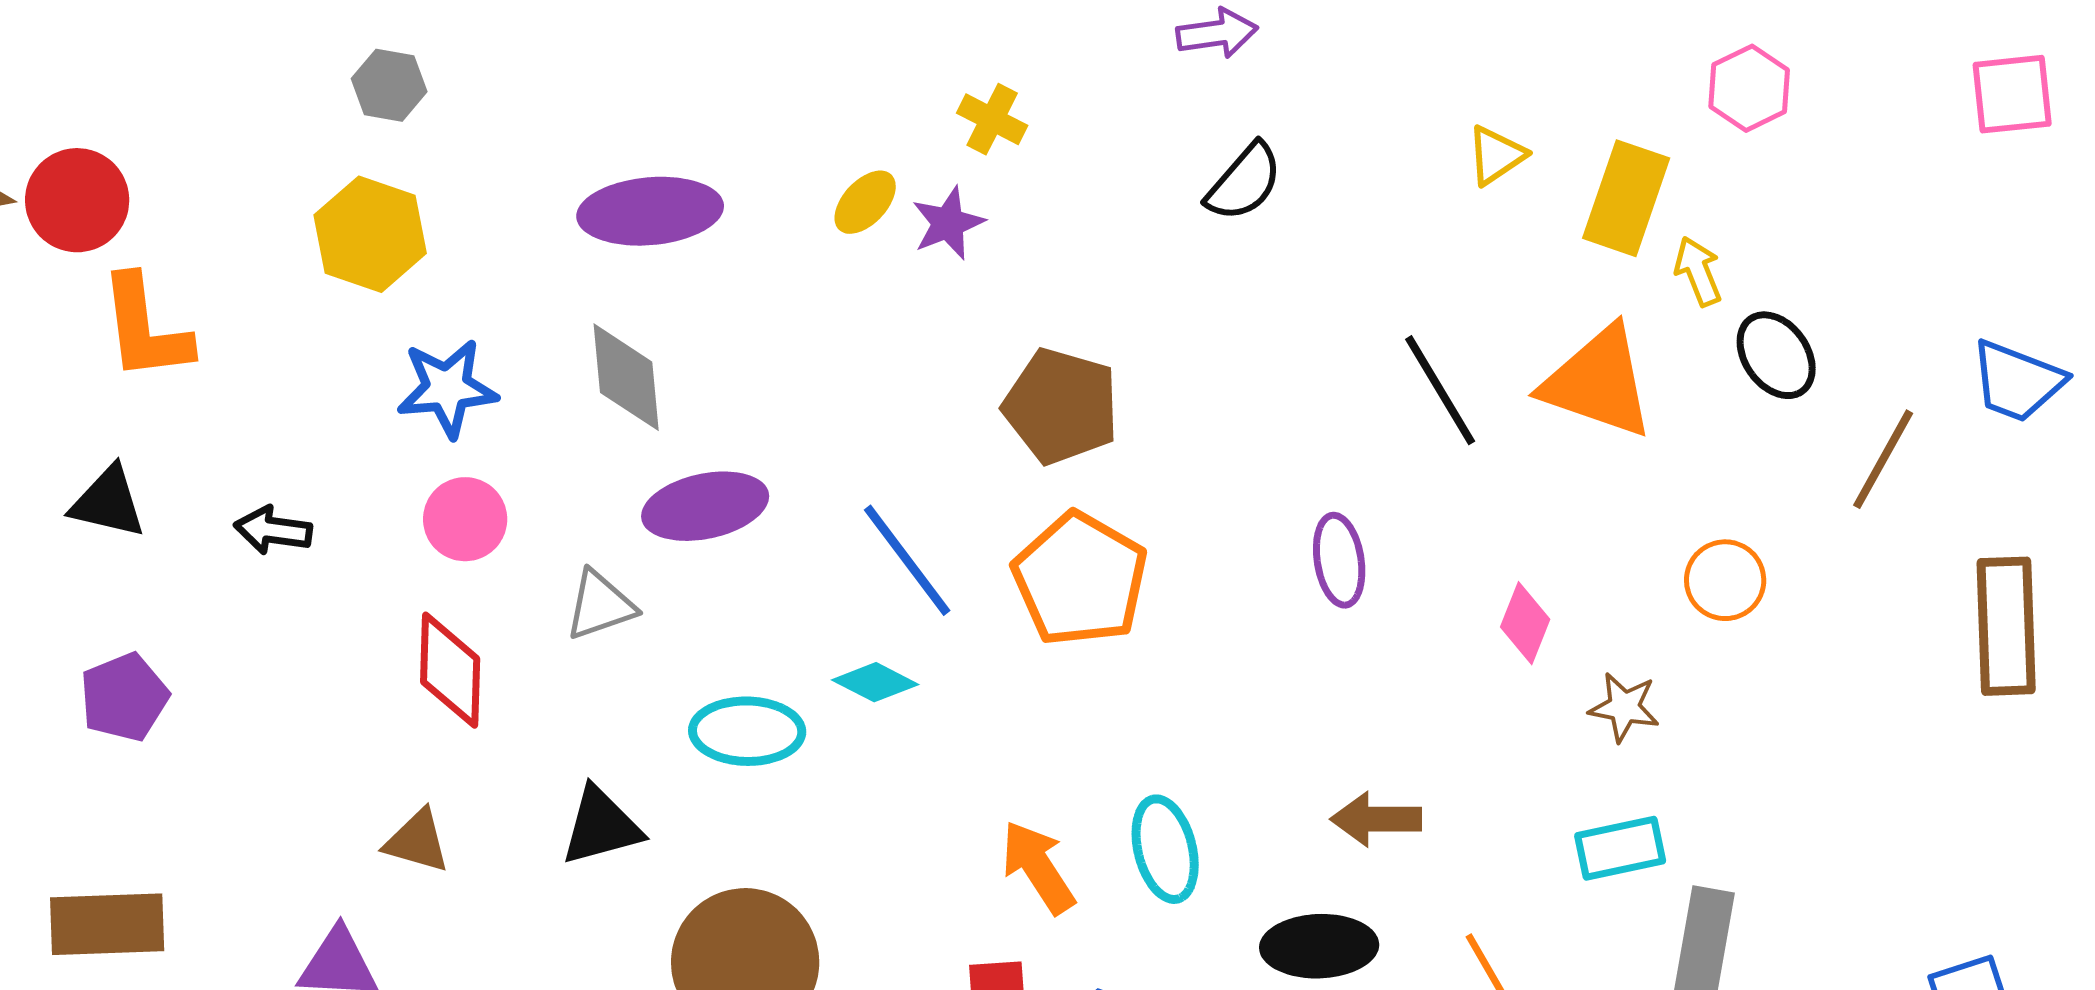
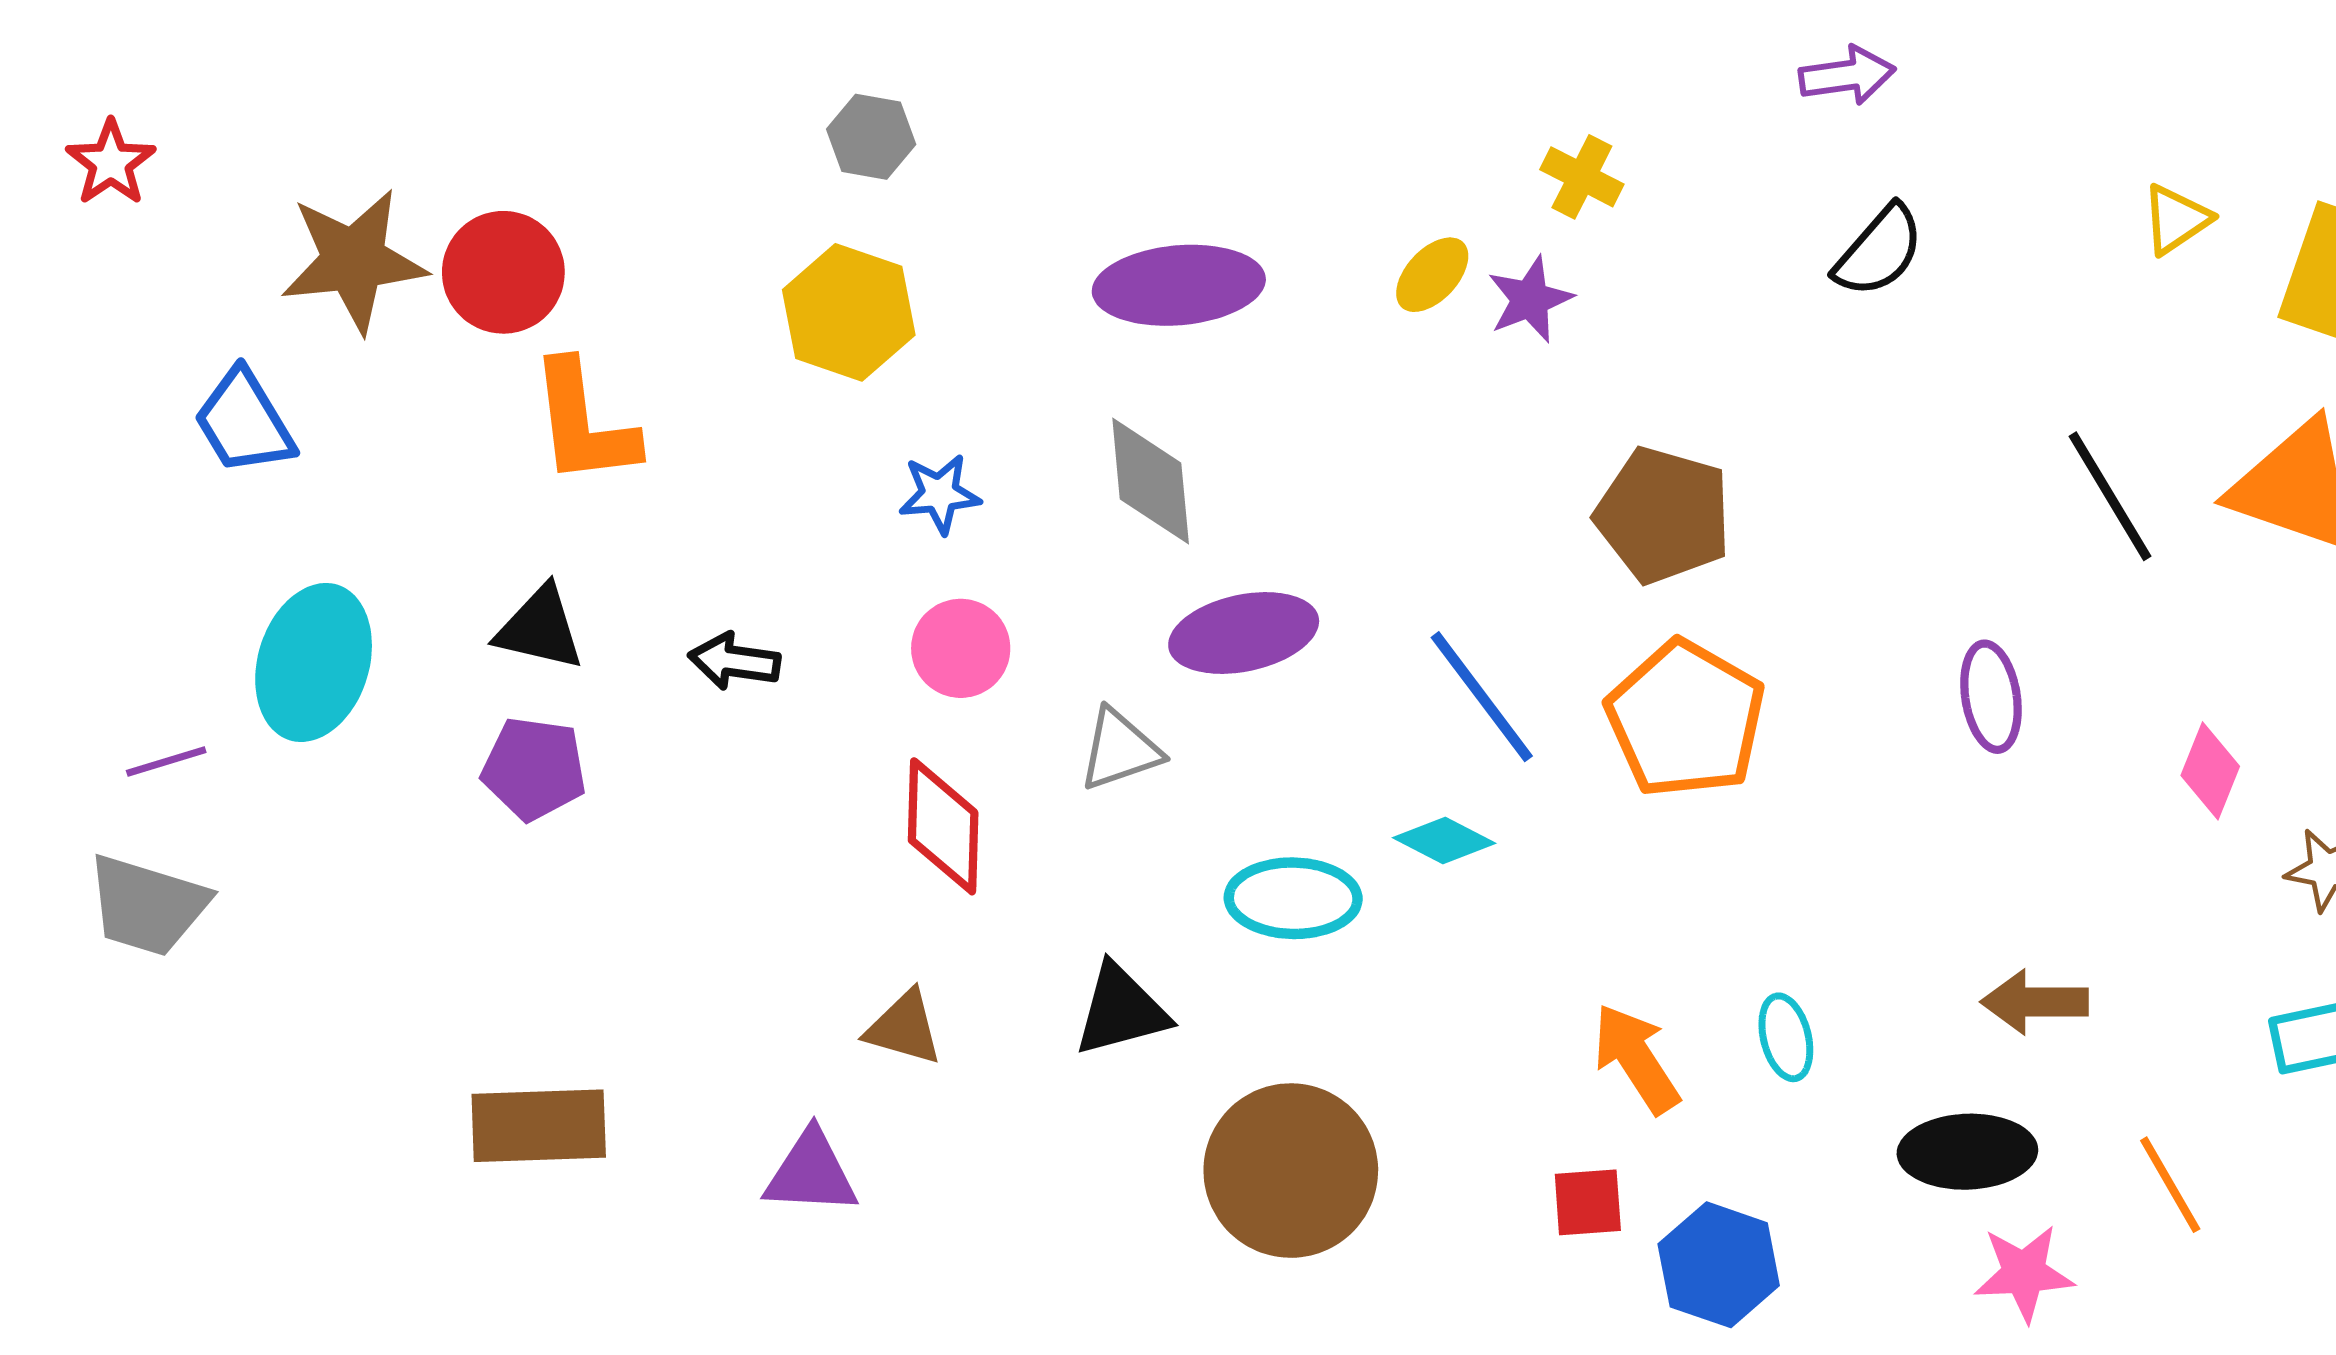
blue star: (447, 388) -> (940, 494), size x0.7
purple pentagon: (124, 697) -> (534, 769), moved, turned 30
cyan ellipse: (1165, 849) -> (1786, 1037), size x0.7

